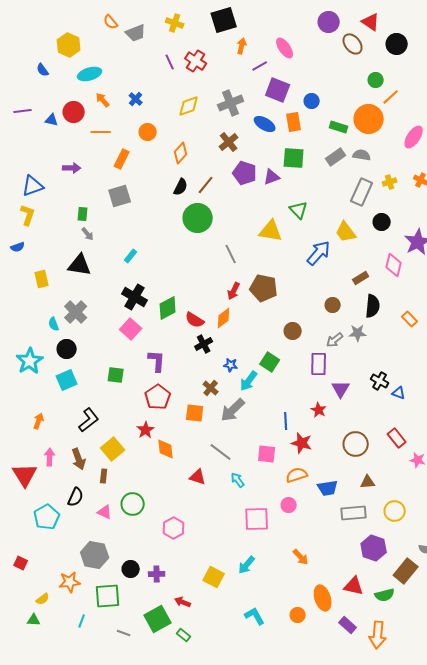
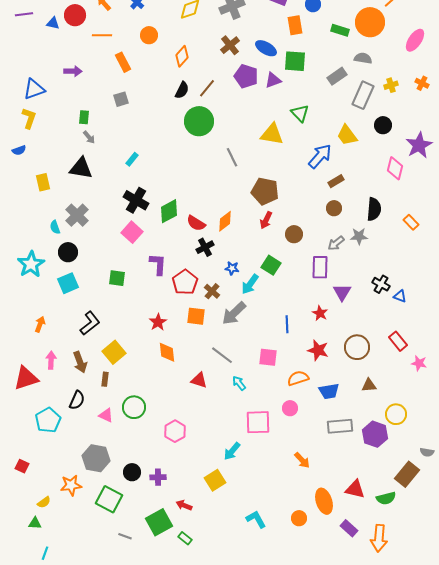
blue ellipse: (265, 124) -> (266, 48), moved
gray rectangle: (336, 157) -> (337, 76), moved
orange rectangle: (122, 159) -> (123, 62), turned -54
gray square: (120, 196) -> (121, 99), size x0.7
brown rectangle: (361, 278) -> (336, 181), moved
red arrow: (234, 291) -> (266, 220), moved
red pentagon: (158, 397) -> (185, 282), moved
red star: (146, 430) -> (158, 322), moved
red star: (302, 443) -> (318, 350), moved
red triangle: (25, 475) -> (26, 378), turned 44
gray rectangle: (354, 513) -> (340, 426), moved
purple hexagon: (374, 548) -> (375, 434), moved
cyan arrow: (247, 565) -> (232, 451), moved
yellow square: (214, 577) -> (215, 480), turned 30
green square: (108, 596) -> (109, 499), turned 32
cyan line: (82, 621) -> (45, 553), moved

